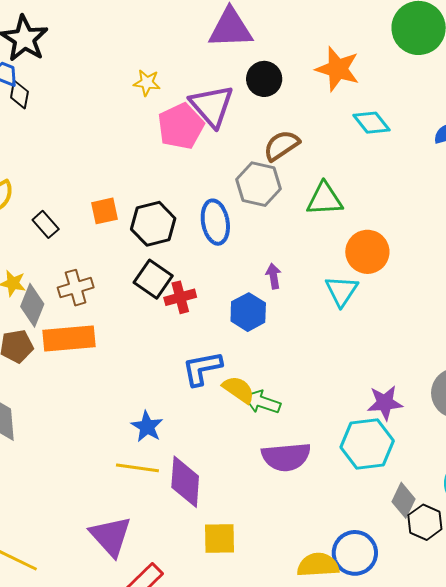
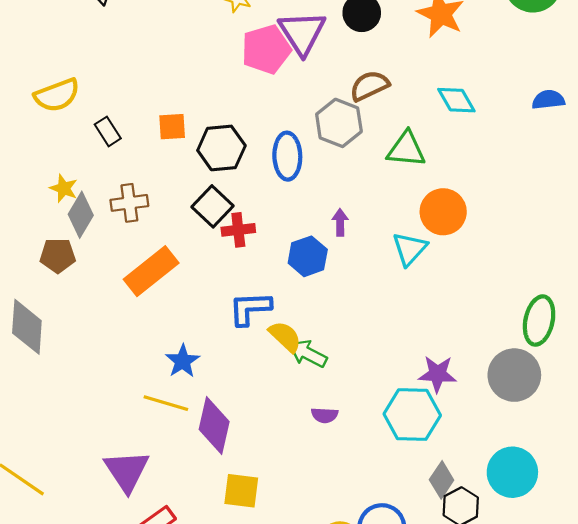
cyan diamond: (372, 123) -> (456, 100), moved
orange rectangle: (69, 339) -> (151, 271), moved, turned -42
purple semicircle: (286, 457) -> (325, 415), size x0.5

